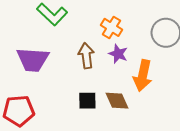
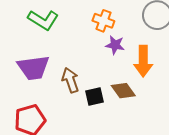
brown arrow: (86, 56) -> (70, 80), moved

